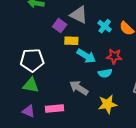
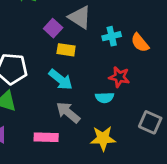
cyan cross: (105, 26) -> (112, 36), turned 32
cyan arrow: (86, 56) -> (61, 80), moved
pink rectangle: (54, 109) -> (46, 137), moved

